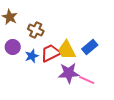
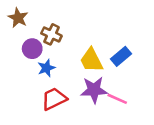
purple circle: (13, 47) -> (32, 49), moved
red trapezoid: (51, 53) -> (54, 99), moved

